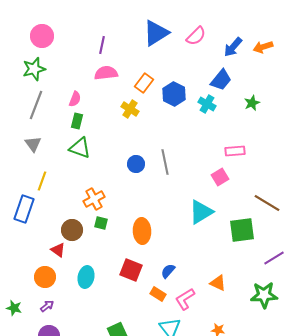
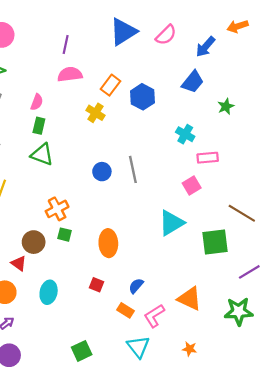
orange arrow: (263, 47) -> (238, 26), moved
cyan cross: (207, 104) -> (185, 134), moved
red square: (131, 270) -> (97, 285), size x0.6
orange triangle: (218, 283) -> (189, 299), size x1.4

